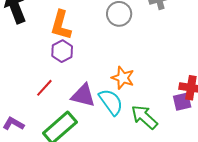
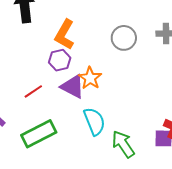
orange star: (123, 78) -> (90, 78), moved
purple triangle: (83, 95) -> (73, 87), moved

